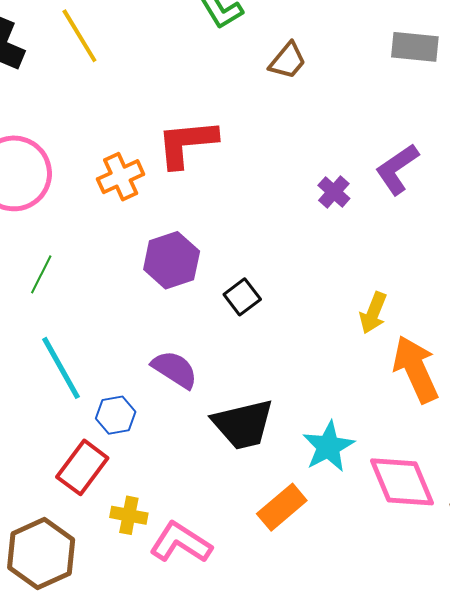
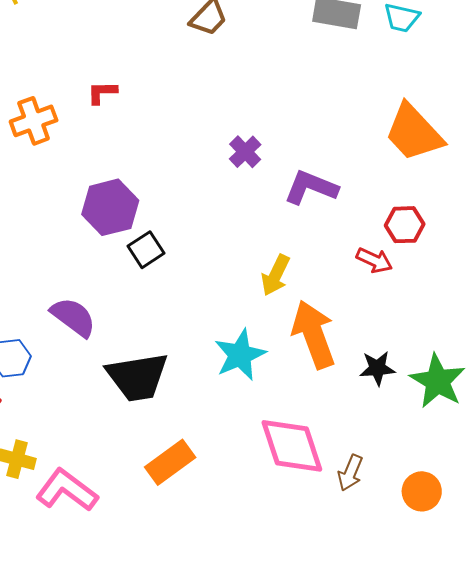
red L-shape: (187, 143) -> (102, 92), size x0.5
purple L-shape: (397, 169) -> (311, 187), moved, turned 52
purple hexagon: (172, 260) -> (110, 207), moved
cyan star: (328, 447) -> (240, 355), moved

